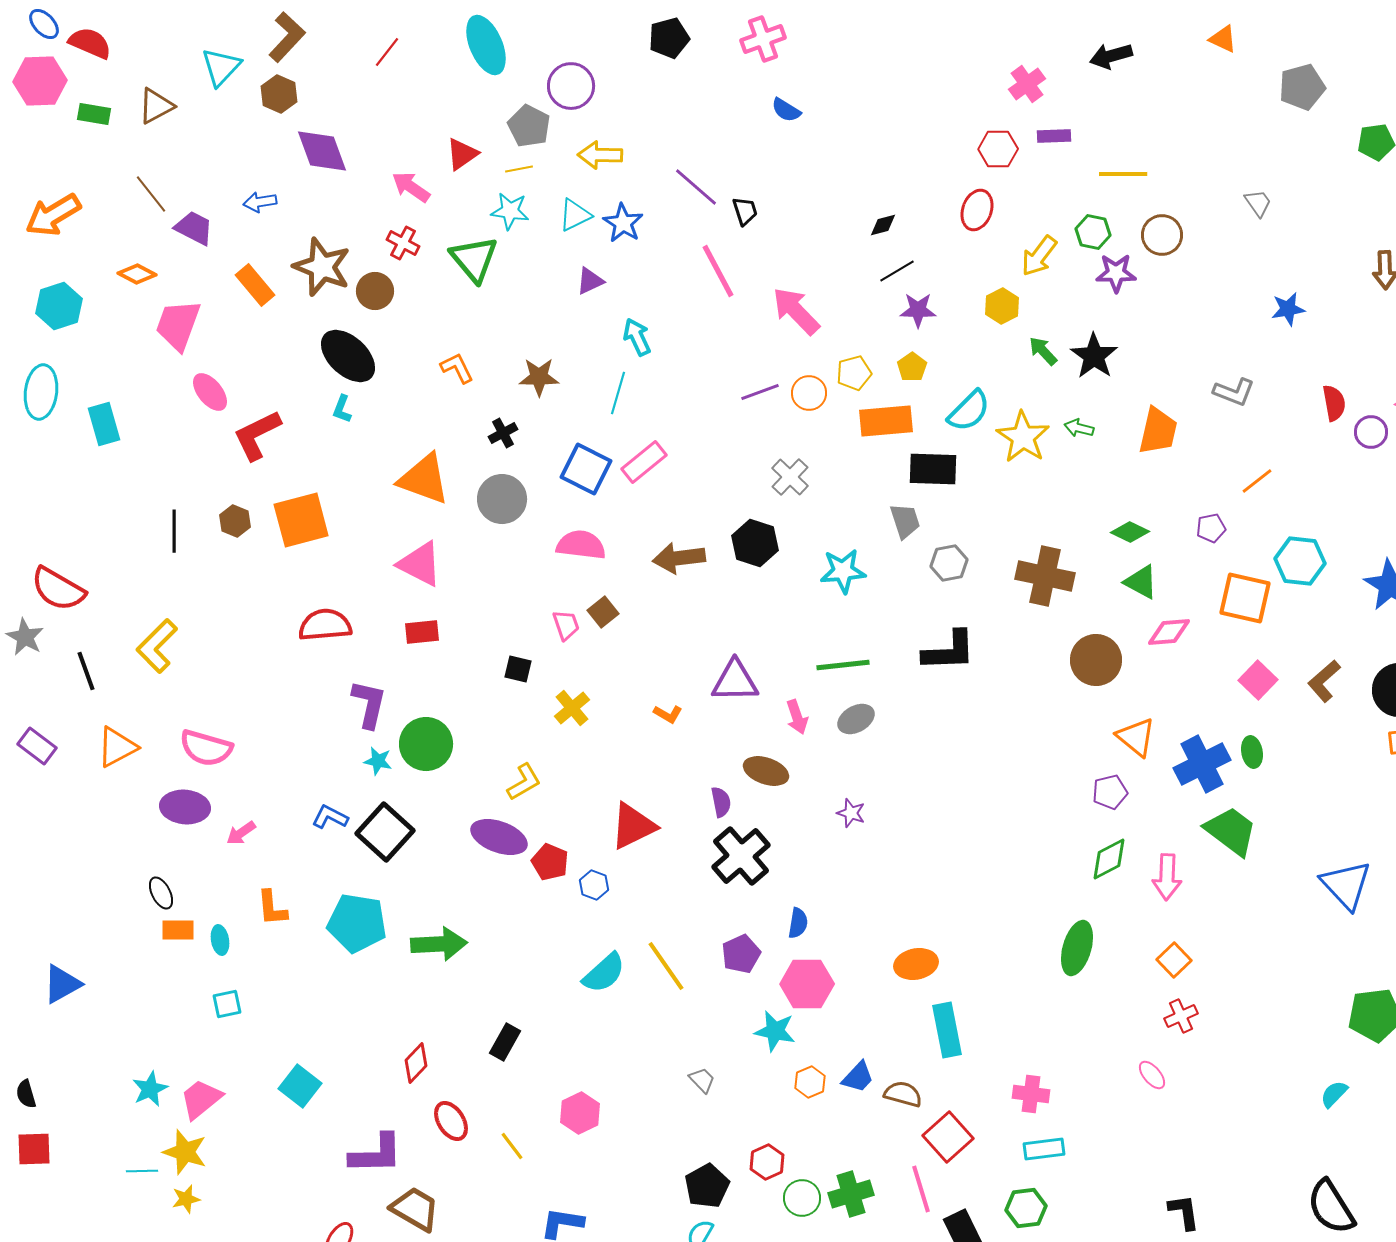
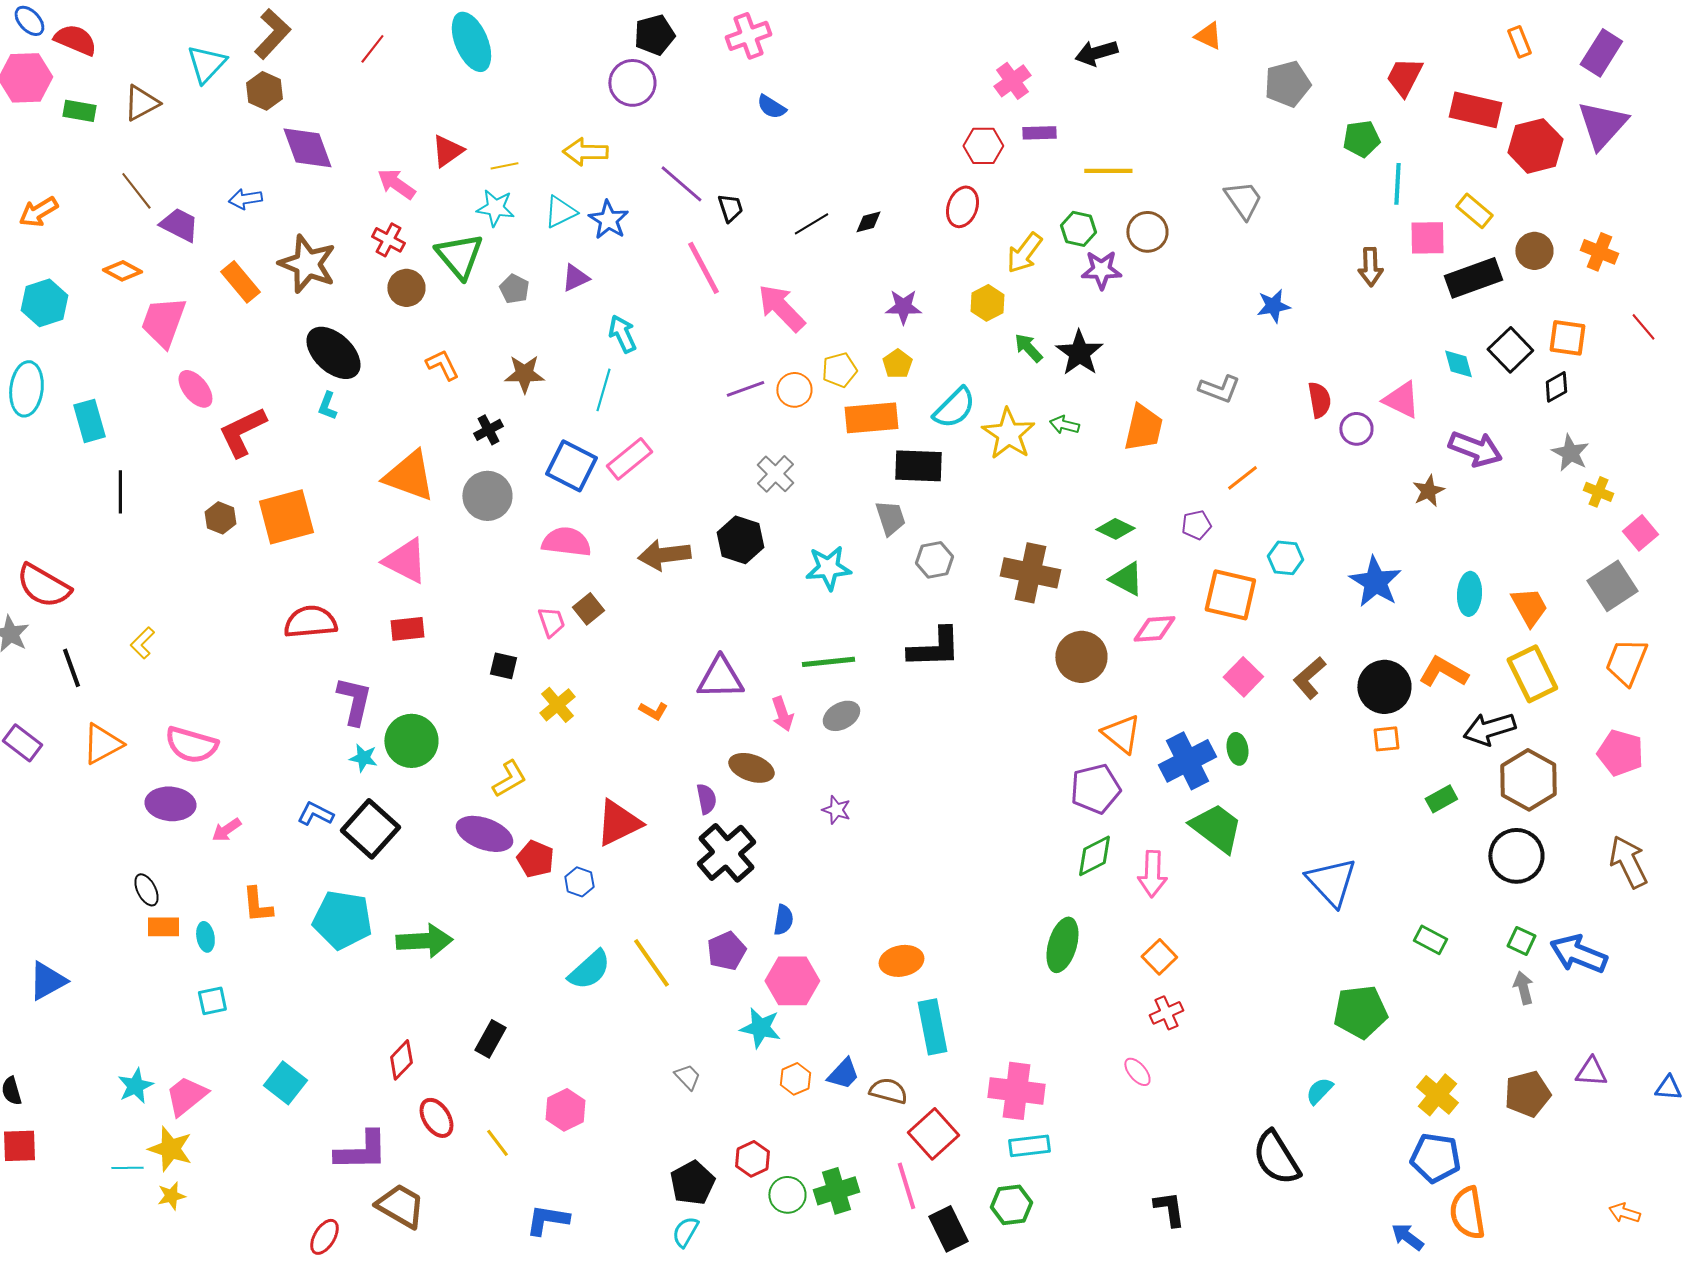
purple circle: (571, 86) -> (632, 83), moved
gray pentagon: (529, 126) -> (514, 289), moved, size x0.7
gray trapezoid: (1258, 203) -> (1243, 200), size x1.4
orange arrow: (53, 215) -> (38, 212), size x0.7
black line: (897, 271) -> (811, 224), moved
brown circle: (375, 291) -> (406, 288), moved
black line: (174, 531) -> (120, 492), moved
cyan hexagon: (1300, 561) -> (1285, 558), size x0.7
yellow L-shape: (157, 646) -> (142, 643), size x0.6
purple pentagon: (1110, 792) -> (1095, 789), size x1.4
pink cross: (1031, 1094) -> (1016, 1091), size x1.5
black semicircle: (1331, 1207) -> (1276, 1158), moved

